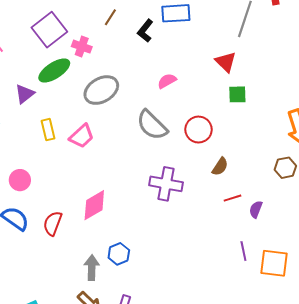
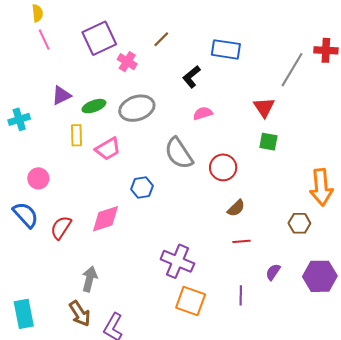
black L-shape: (145, 31) -> (191, 77), moved
green ellipse: (54, 71) -> (94, 106), moved, size x0.7
purple cross: (166, 184) -> (177, 261), moved
purple semicircle: (256, 209) -> (273, 272), moved
blue hexagon: (119, 254) -> (142, 187), moved
orange square: (274, 263) -> (191, 301), moved

